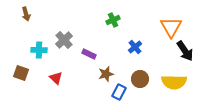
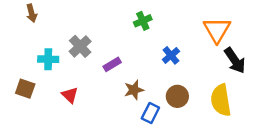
purple rectangle: (89, 54) -> (112, 64), turned -56
yellow semicircle: (174, 82) -> (221, 100), turned 80

